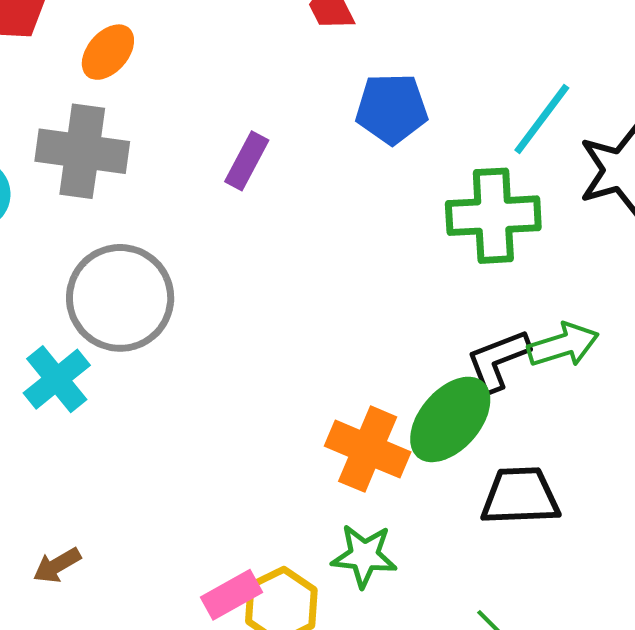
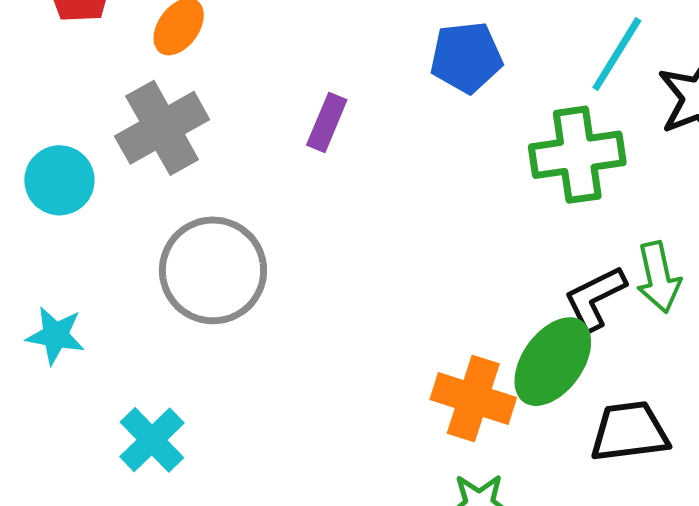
gray cross: (82, 151) -> (162, 128), turned -32
green arrow: (563, 345) -> (658, 277), turned 100
cyan cross: (57, 379) -> (152, 440), moved

